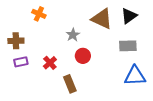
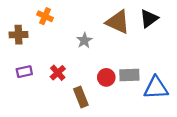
brown cross: (16, 41) -> (18, 35), moved
gray rectangle: (128, 46) -> (129, 75), moved
red circle: (83, 56) -> (106, 77), moved

